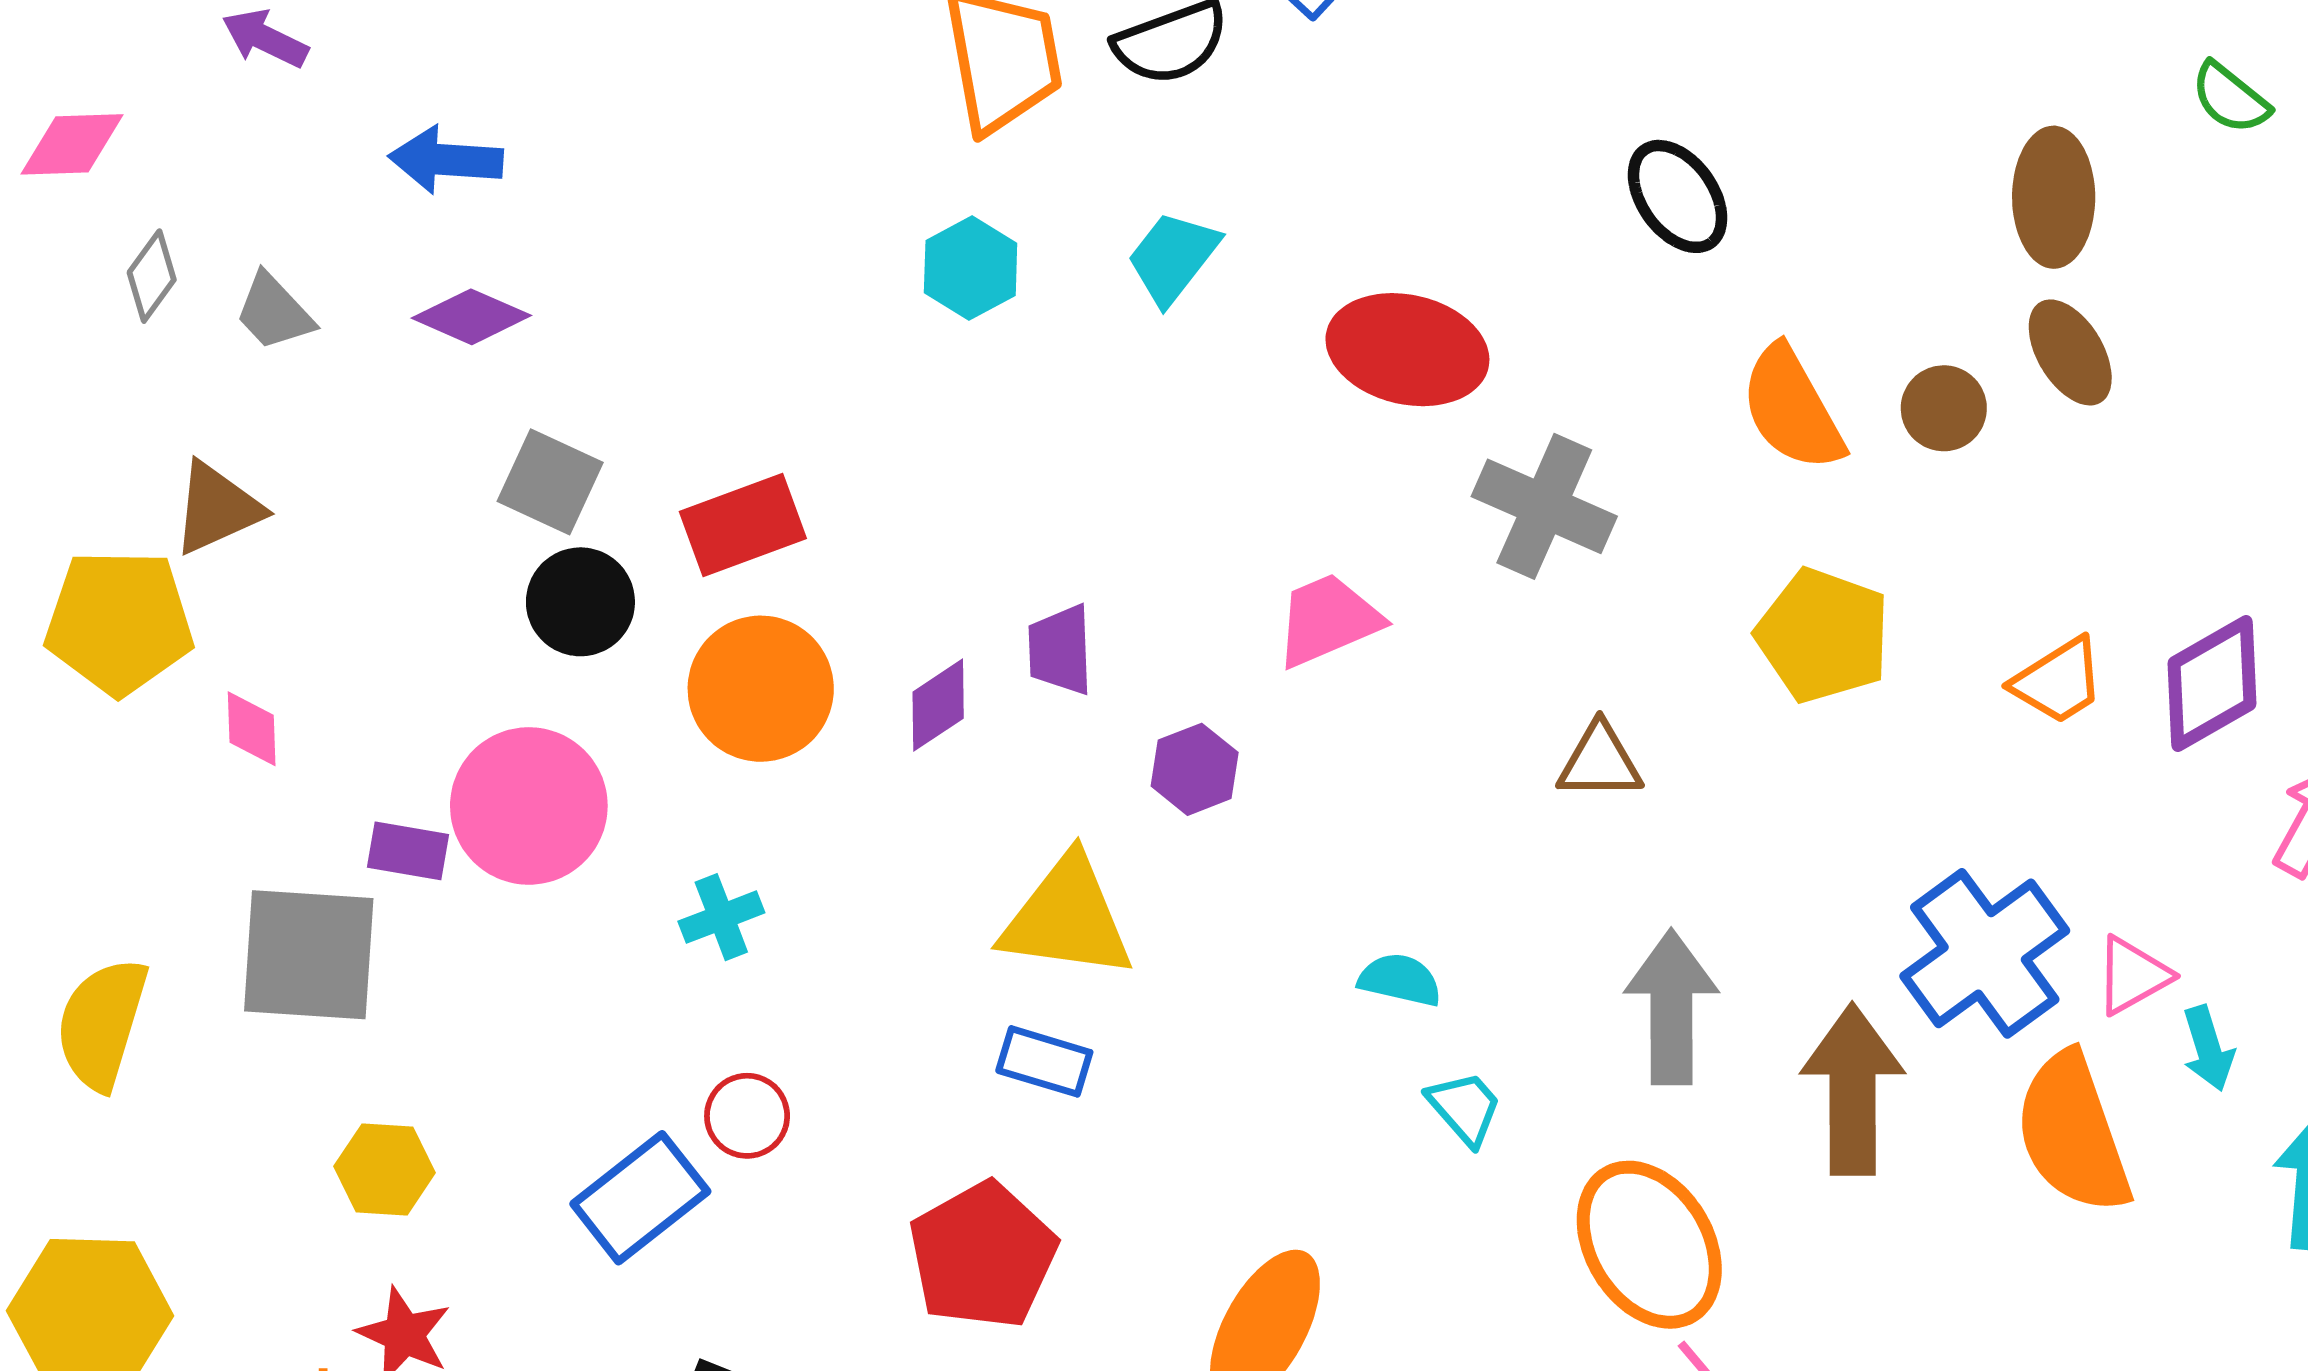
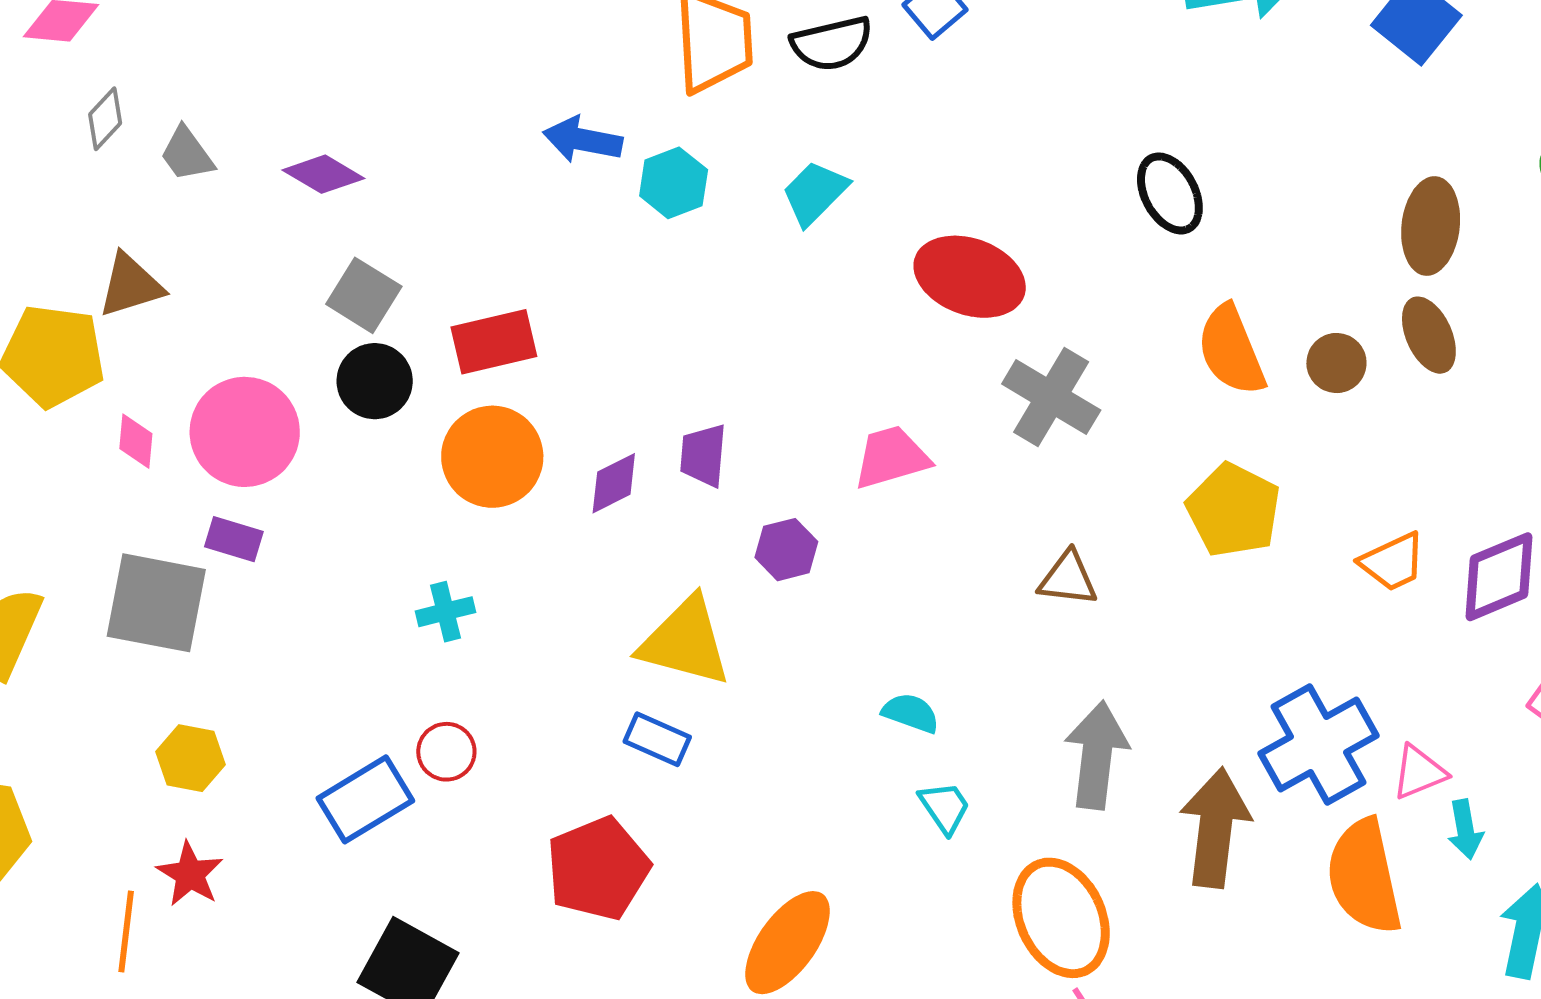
blue arrow: (446, 160) -> (583, 140), moved
pink circle: (529, 806) -> (245, 432), moved

